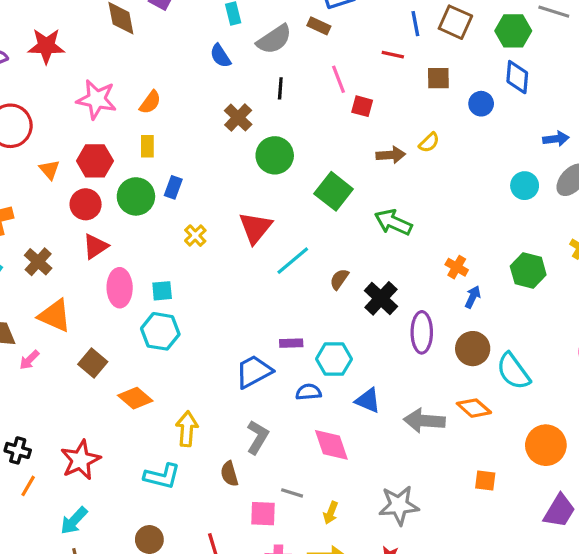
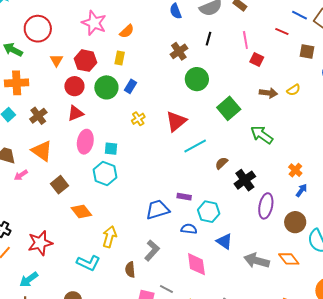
blue line: (415, 24) -> (300, 15), turned -63

